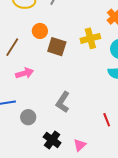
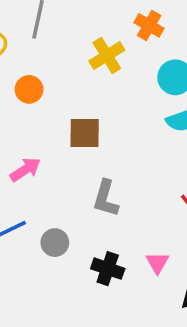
yellow cross: (90, 38) -> (107, 56), moved
brown square: (57, 47) -> (85, 133), moved

